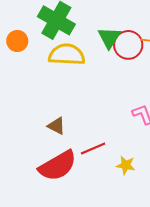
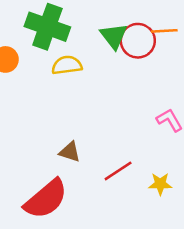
yellow semicircle: (67, 55) -> (67, 65), size x0.7
red semicircle: (58, 166) -> (46, 199), moved

